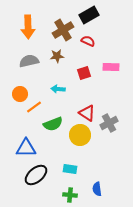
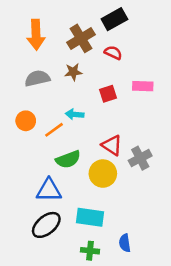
orange line: (34, 107) -> (54, 130), moved
blue triangle: (26, 148) -> (49, 190), moved
cyan rectangle: (70, 169) -> (90, 217), size x1.5

